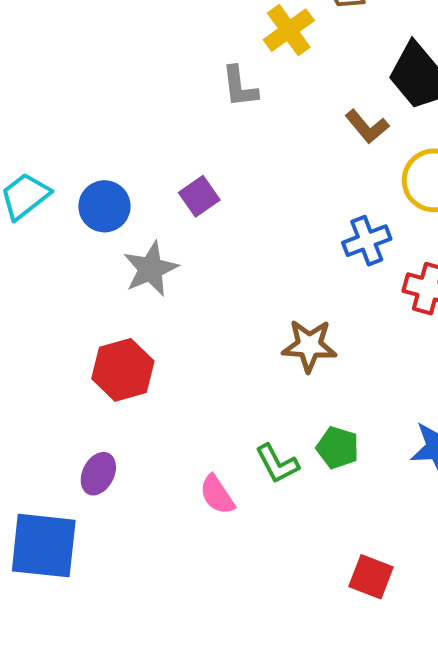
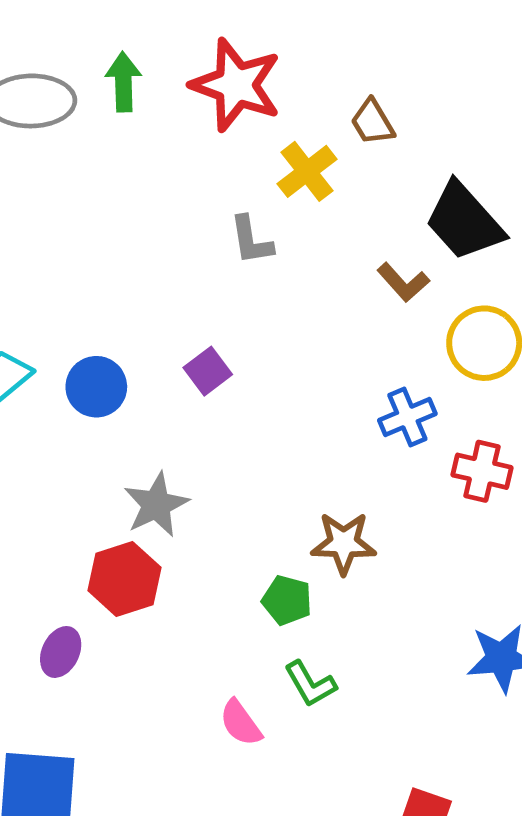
gray star: (151, 269) -> (156, 505), moved
green pentagon: (338, 448) -> (287, 600), moved
purple ellipse: (98, 474) -> (61, 652), moved

